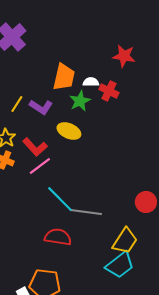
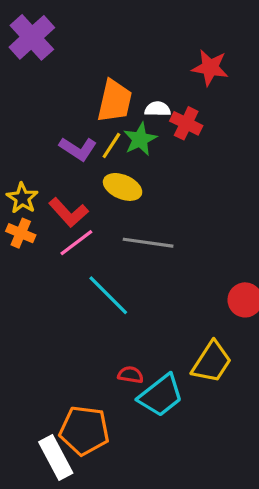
yellow line: (17, 104) -> (111, 146), moved
gray line: (86, 212) -> (148, 243), moved
red semicircle: (58, 237) -> (131, 375), moved, size x0.6
cyan trapezoid: (120, 265) -> (161, 395), moved

